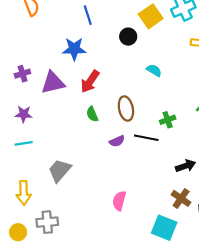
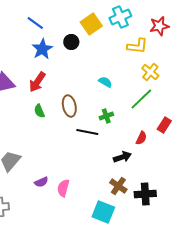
blue line: (88, 15) -> (35, 23), turned -36
blue star: (74, 49) -> (42, 49), moved, turned -30
cyan semicircle: (154, 70) -> (105, 82), moved
purple semicircle: (117, 141) -> (41, 182), moved

